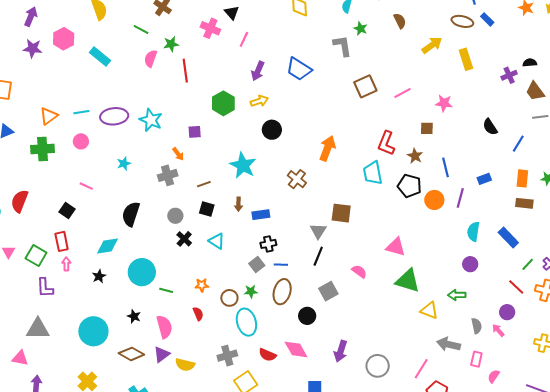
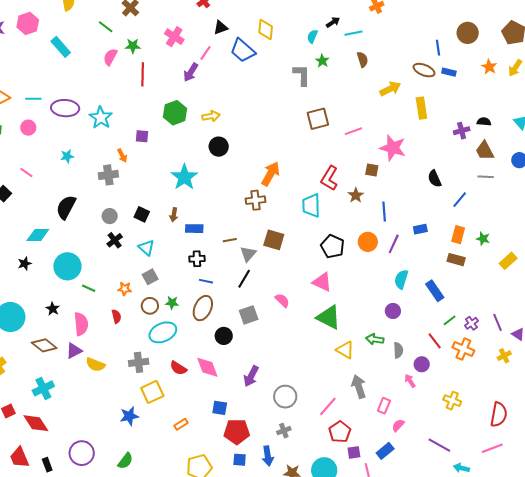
black triangle: (232, 13) -> (221, 28), moved, turned 42
blue rectangle: (487, 19) -> (449, 72), turned -40
blue trapezoid: (299, 69) -> (243, 50), moved
purple arrow: (258, 71) -> (191, 72), moved
pink star: (444, 103) -> (393, 148), size x1.5
brown cross: (297, 179) -> (255, 200), moved, turned 36
brown line: (204, 184) -> (230, 240), moved
black pentagon: (409, 186) -> (333, 246), moved
gray square: (257, 264) -> (150, 277), moved
cyan ellipse: (246, 322) -> (163, 332), turned 72
gray semicircle: (477, 326) -> (398, 350), moved
gray arrow: (449, 344) -> (359, 387), turned 50

